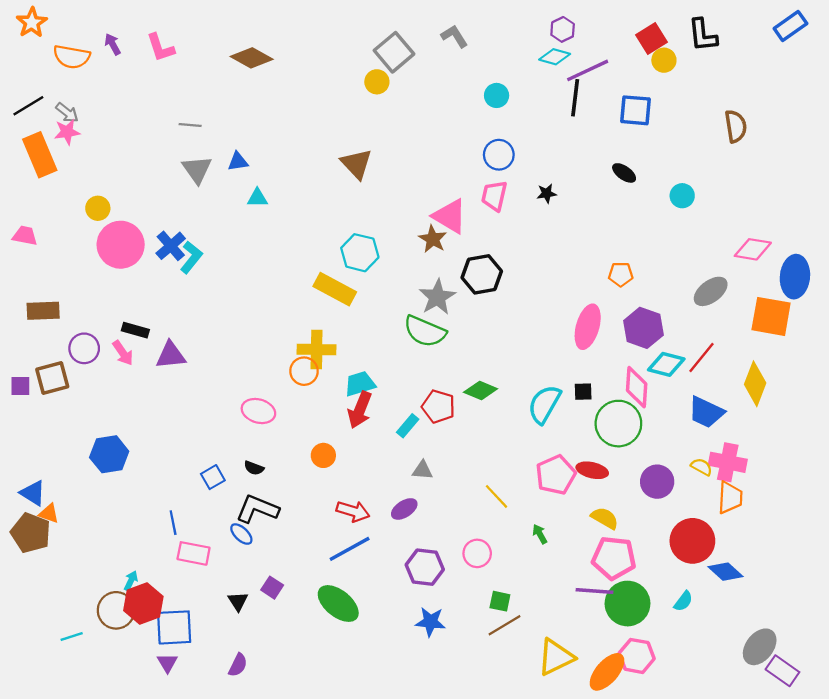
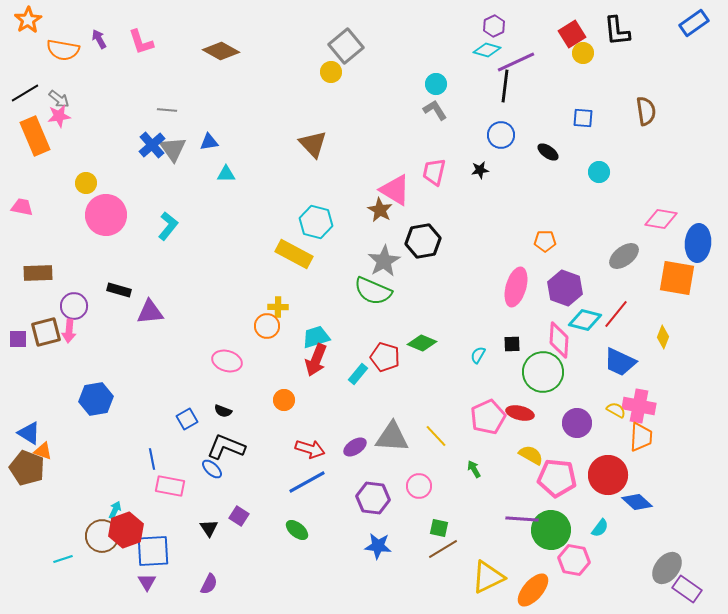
gray L-shape: (454, 36) -> (435, 110), moved
blue square: (635, 110) -> (583, 118), moved, size x0.7
blue circle: (499, 155) -> (501, 135), moved
blue cross: (171, 246) -> (152, 145), moved
yellow cross: (317, 350) -> (278, 307), size x0.6
pink arrow: (123, 353) -> (69, 331), moved, turned 40
yellow diamond: (755, 384) -> (663, 337), size x0.6
cyan semicircle: (544, 404) -> (478, 355), size x0.5
gray triangle: (422, 470) -> (392, 437), moved, size x1.8
pink pentagon: (614, 558) -> (557, 478), moved
green ellipse: (338, 604) -> (297, 530), size x0.6
pink hexagon: (637, 656) -> (574, 560), moved

